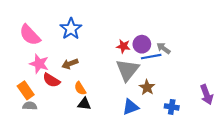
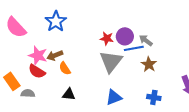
pink star: (39, 64) -> (38, 55), moved
brown star: (147, 87) -> (149, 64), moved
orange semicircle: (80, 88) -> (65, 68), moved
gray semicircle: (30, 106) -> (28, 93), moved

